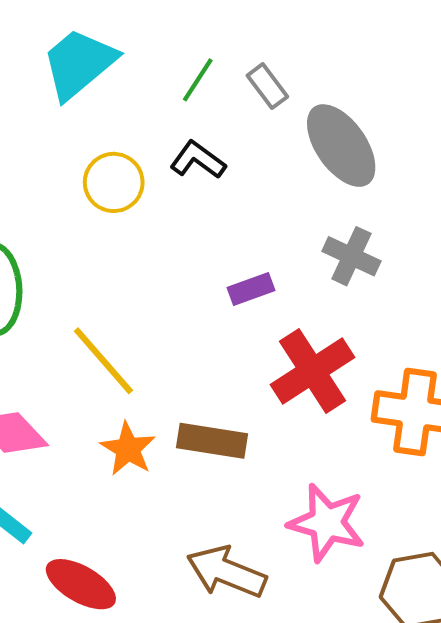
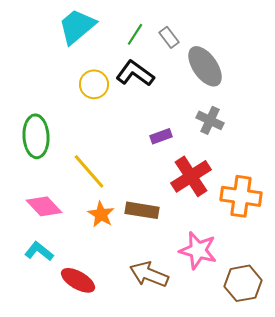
black L-shape: (198, 160) -> (135, 73), size x1.4

